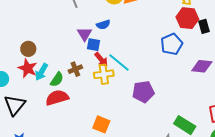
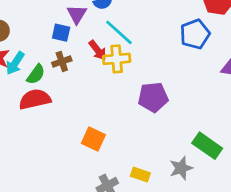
blue square: (94, 45) -> (61, 33), moved
cyan line: (119, 62) -> (119, 32), moved
yellow cross: (104, 74) -> (117, 59), moved

